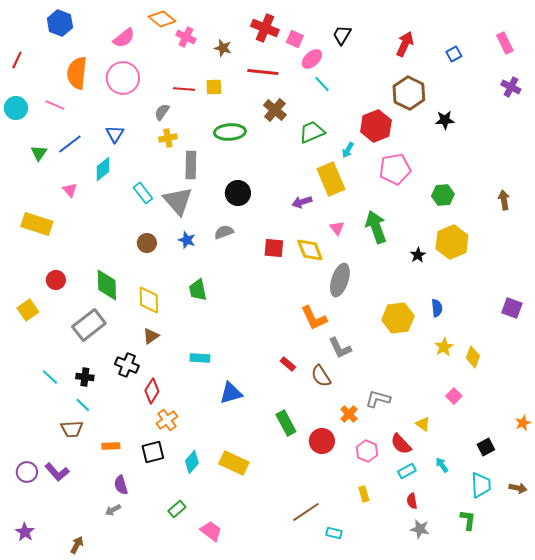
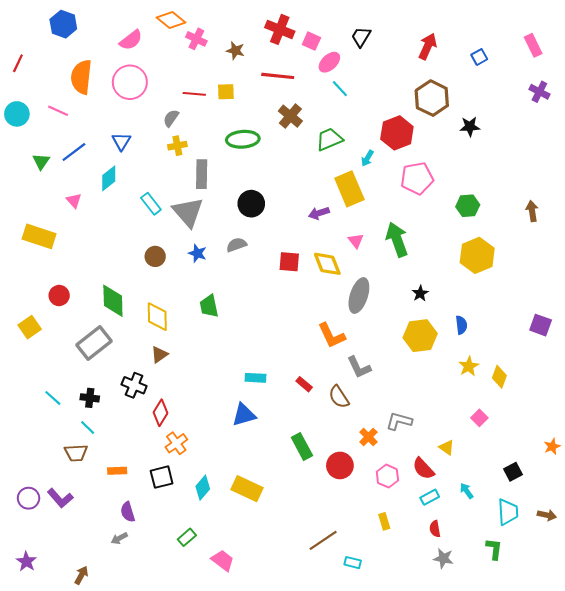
black star: (418, 255) -> (420, 293), moved
cyan rectangle: (200, 358) -> (255, 378), moved

